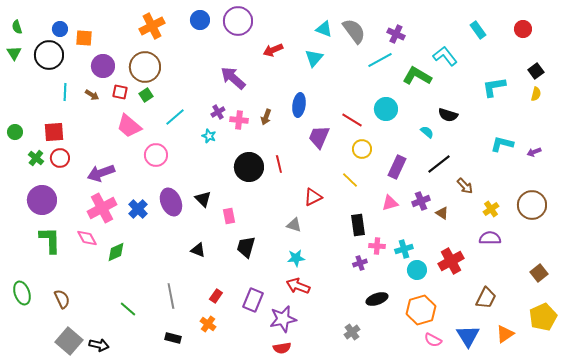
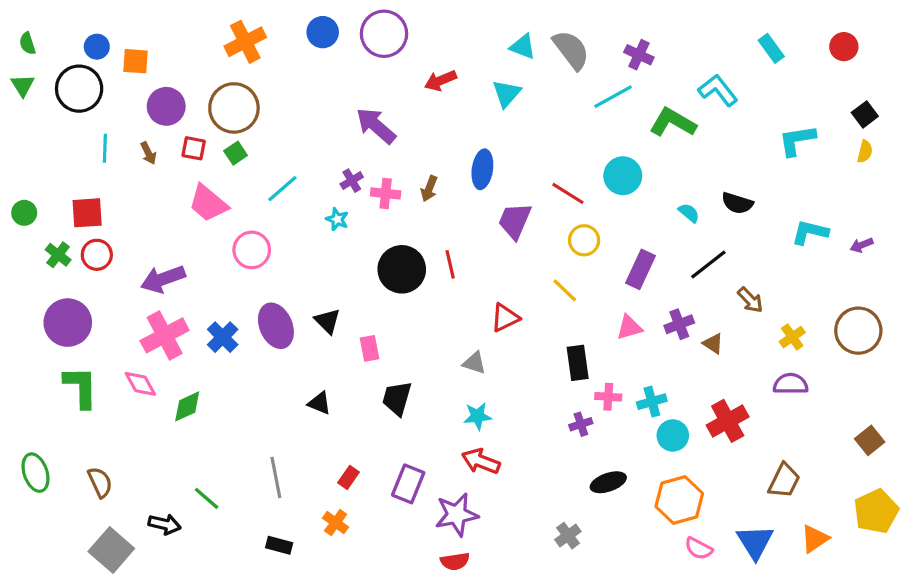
brown arrow: (92, 95) -> (148, 153), turned 32
black semicircle: (448, 115) -> (737, 203), moved
black arrow: (99, 345) -> (165, 524), moved

